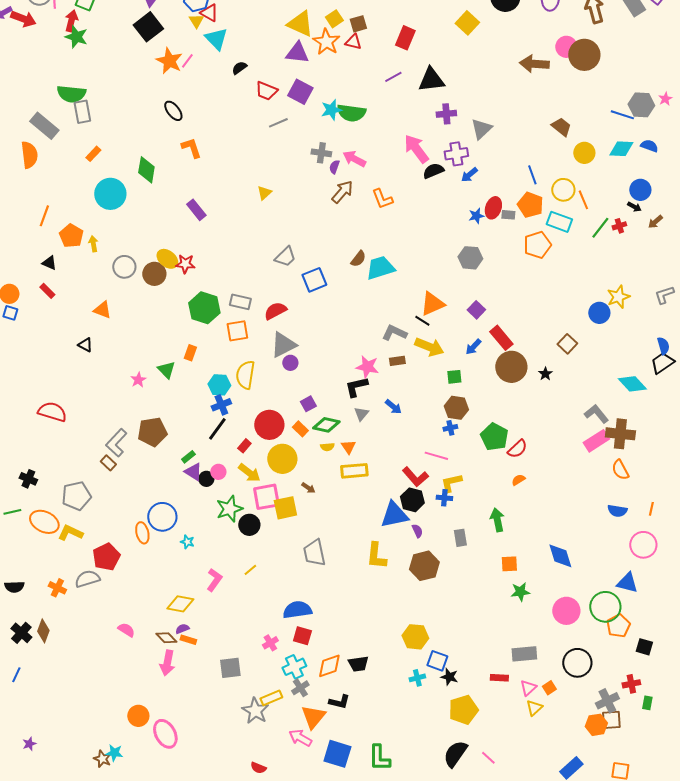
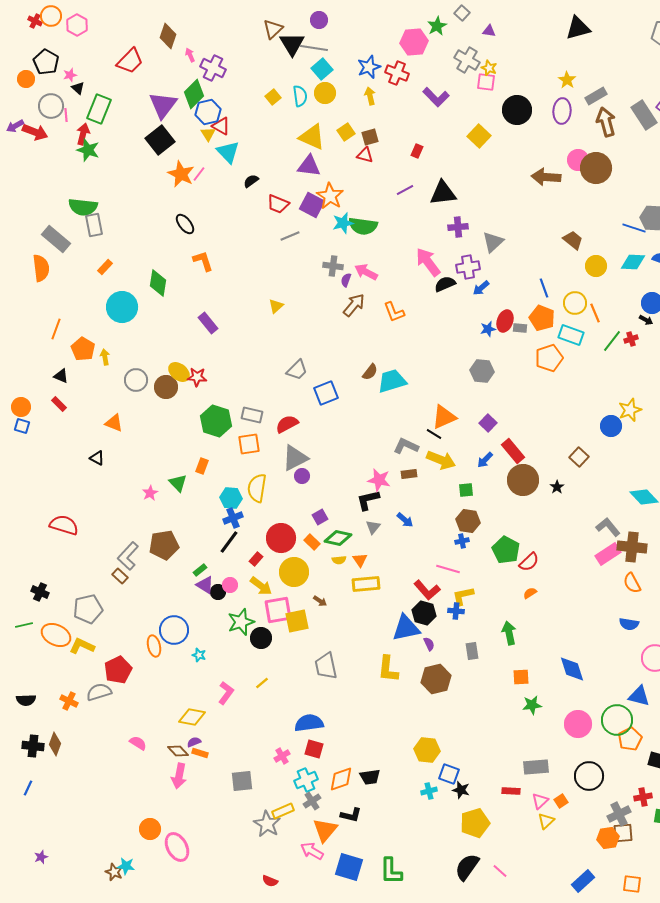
red rectangle: (405, 38) -> (417, 151), size x0.6
orange star: (326, 42) -> (330, 196), moved
black cross: (21, 633) -> (33, 746), turned -35

